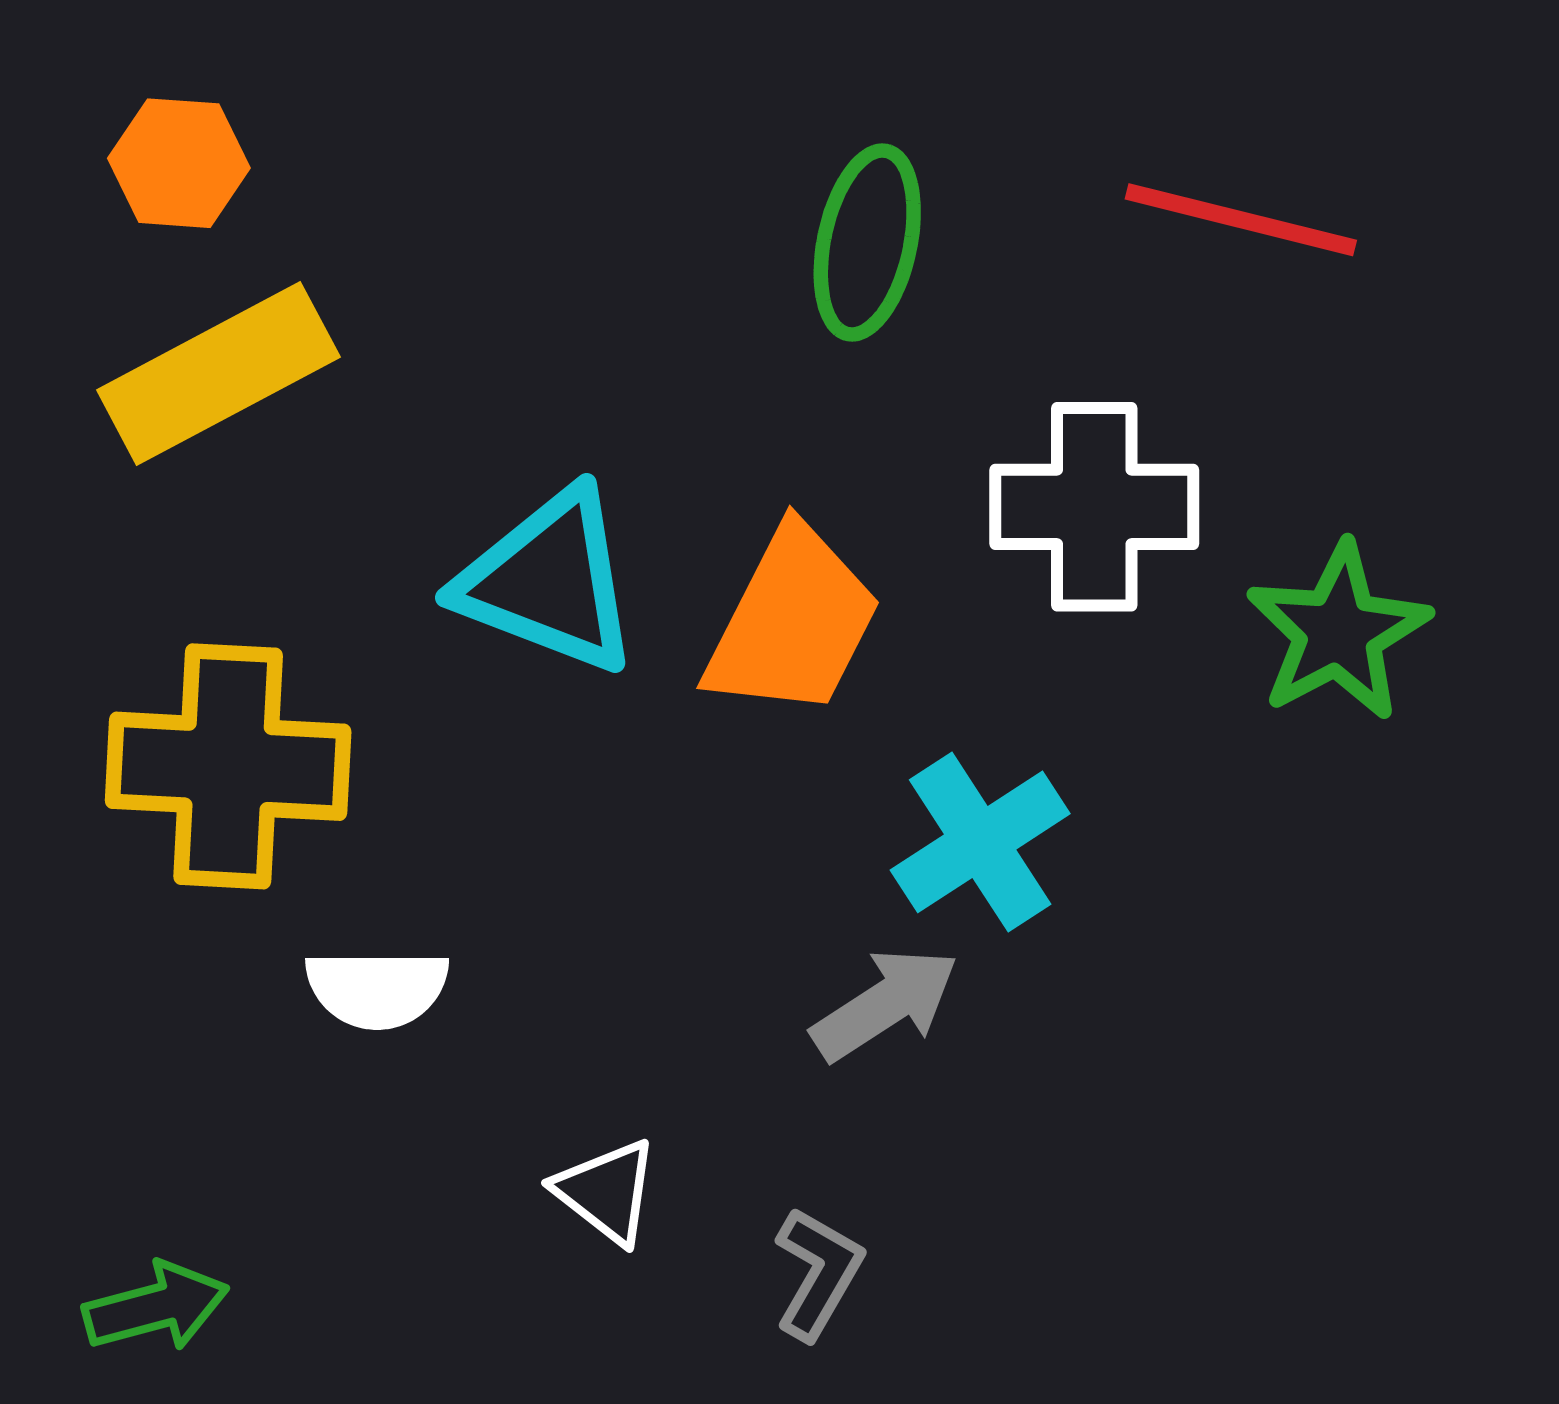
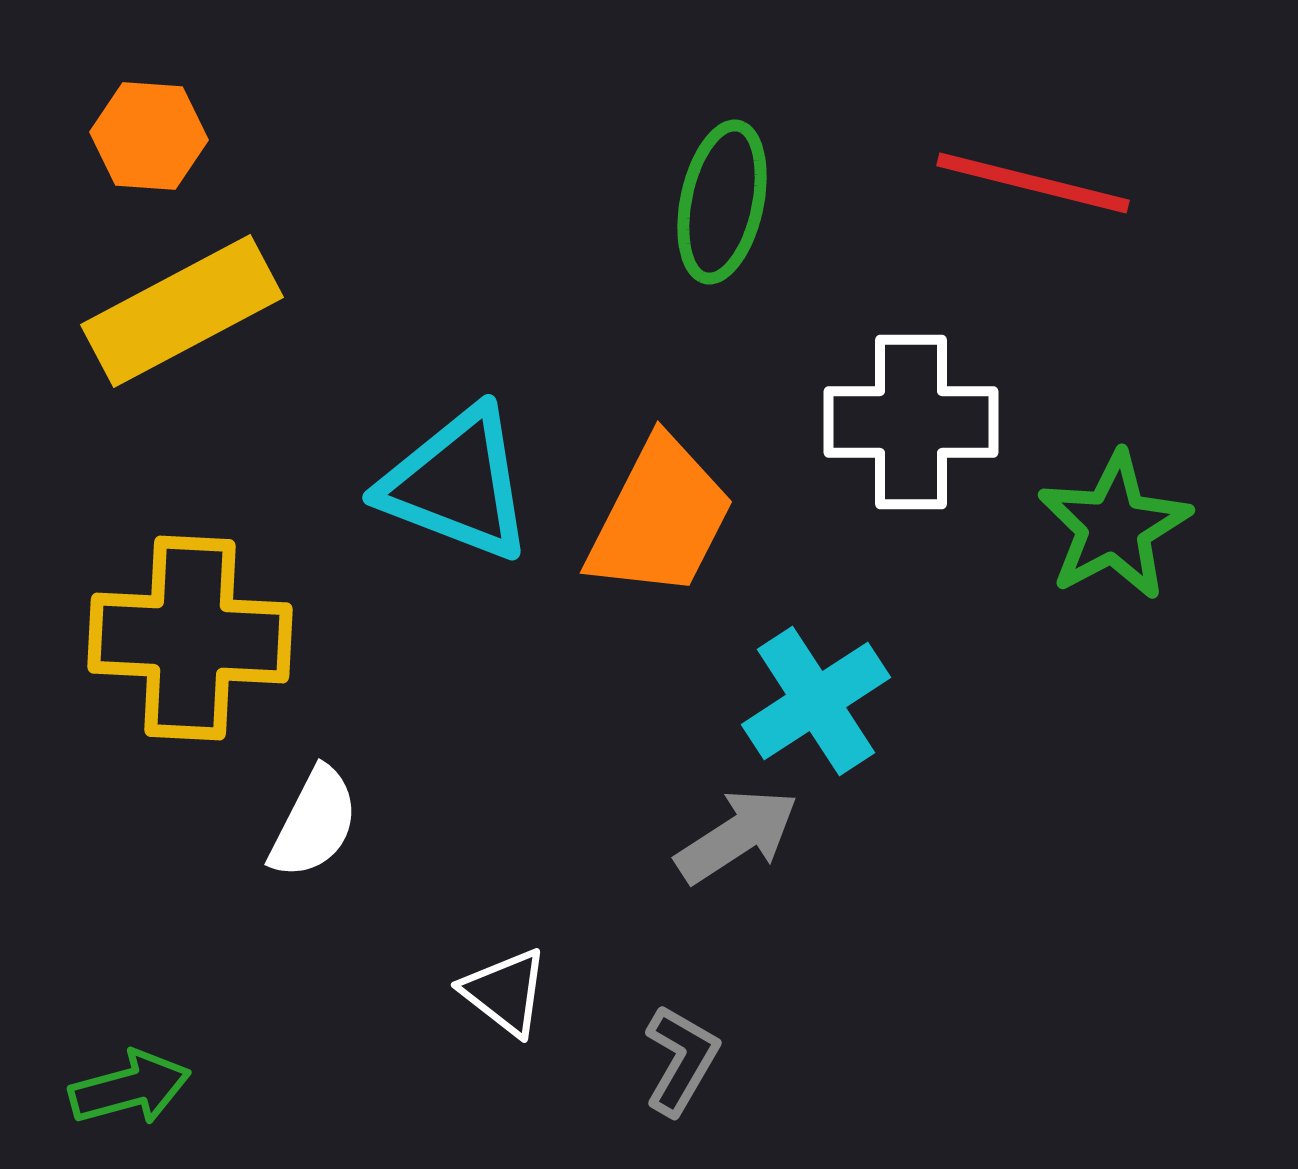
white semicircle: (377, 989) -> (314, 823), turned -63

